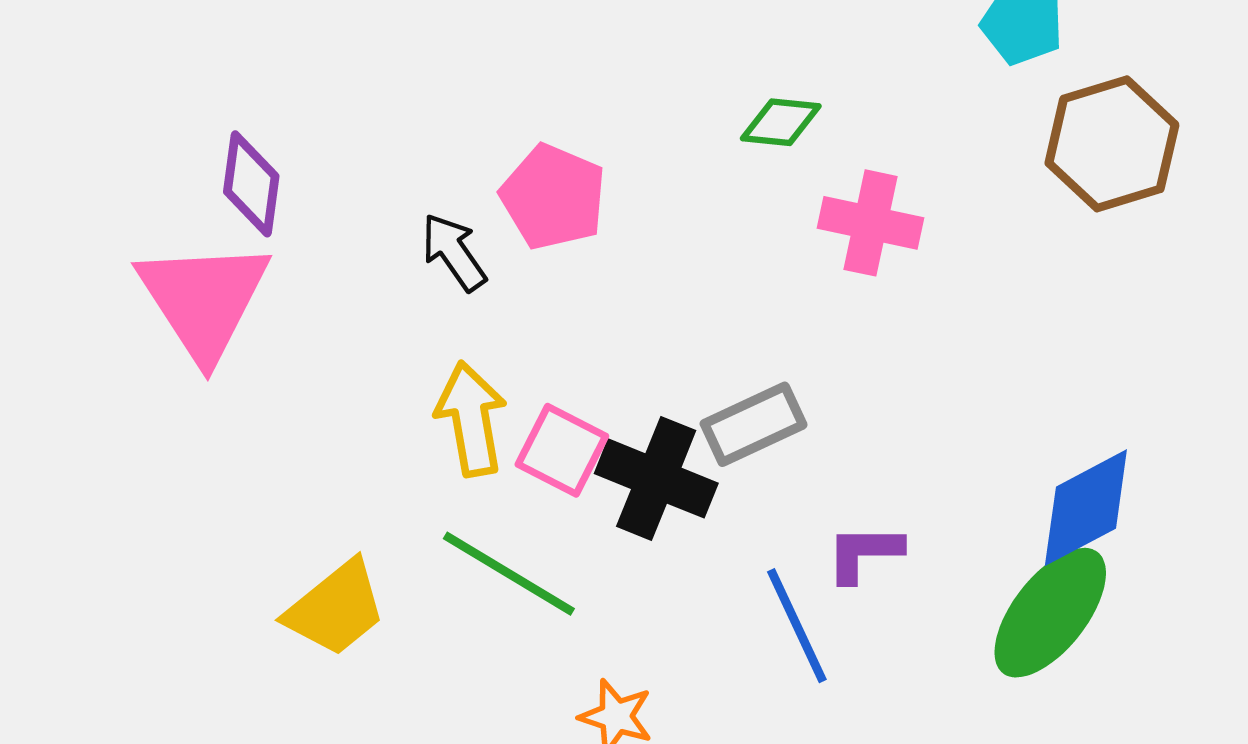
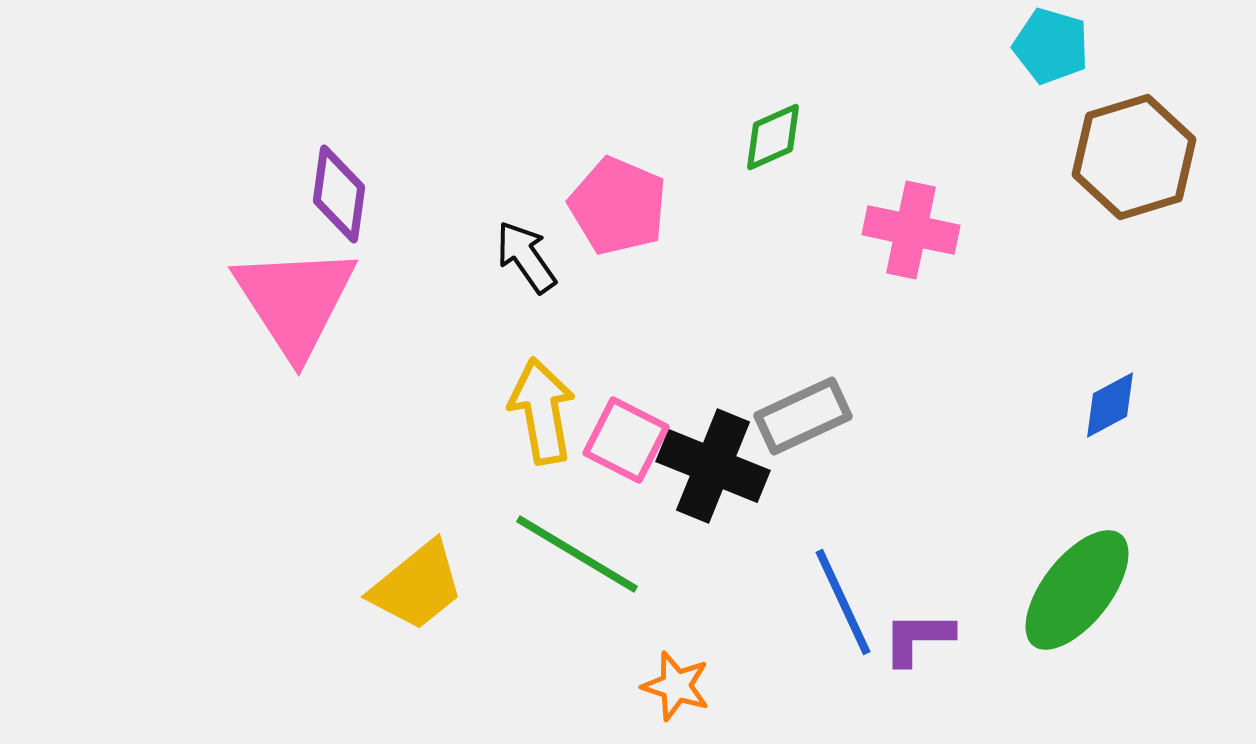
green diamond: (781, 122) -> (773, 137), moved, turned -30
blue diamond: (1086, 508) -> (1110, 405), moved, size x0.6
purple L-shape: (864, 553) -> (918, 638), moved

